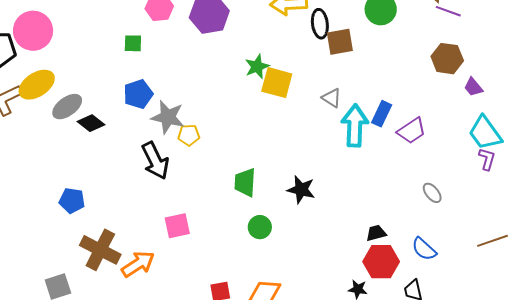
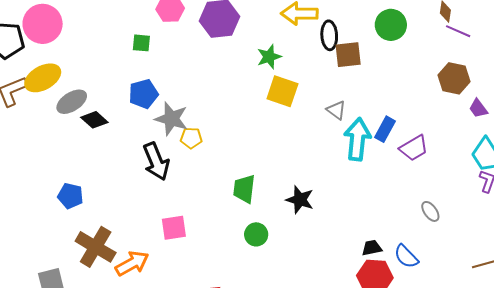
green star: (257, 67) -> (269, 57), moved
blue semicircle: (424, 249) -> (406, 256), moved

